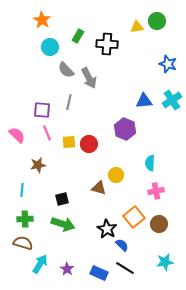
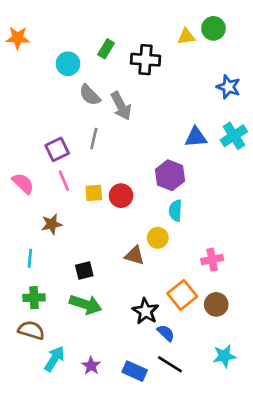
orange star: (42, 20) -> (18, 38), moved, turned -30
purple square: (42, 110) -> (57, 149), turned -30
cyan semicircle: (150, 163) -> (175, 211), moved

